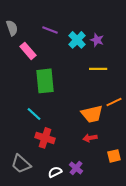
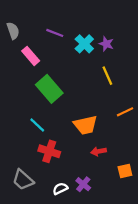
yellow line: (98, 69) -> (107, 76), turned 66
green rectangle: (45, 81) -> (49, 89), turned -35
orange trapezoid: (92, 114) -> (85, 125), moved

